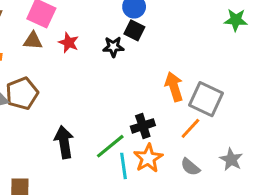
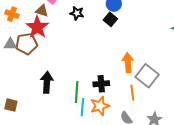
red star: (69, 43) -> (37, 27), moved, size x1.6
black star: (113, 47) -> (77, 13), moved
orange line: (190, 128) -> (132, 93), turned -63
green line: (110, 146) -> (77, 92), turned -60

